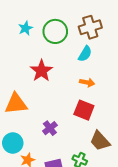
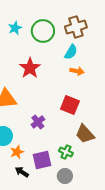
orange arrow: (87, 82) -> (77, 71), moved

